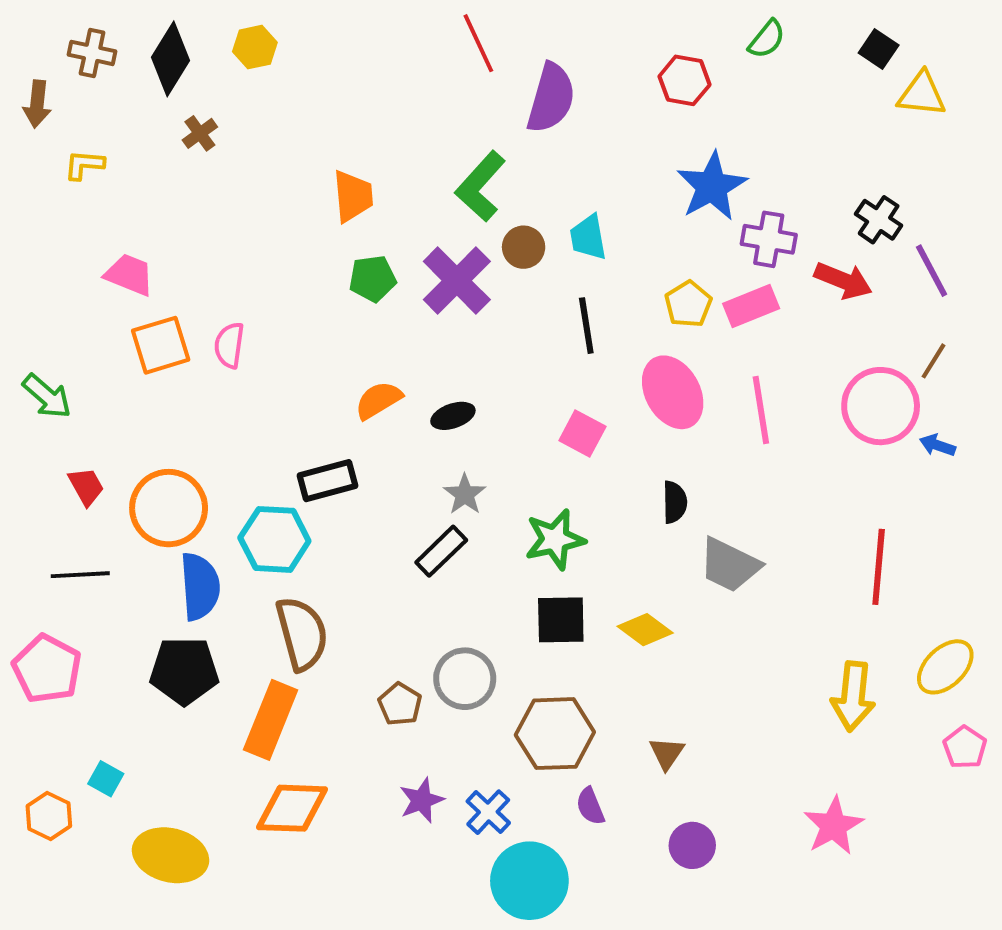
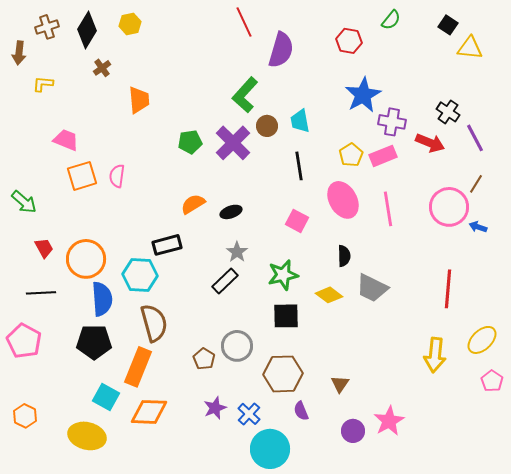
brown cross: (92, 53) -> (47, 27), turned -30
orange trapezoid: (353, 196) -> (139, 100), moved
yellow diamond: (645, 630) -> (329, 295), moved
cyan square: (106, 779) -> (106, 397), moved, size x1.5
pink star: (833, 826) -> (389, 421), moved

